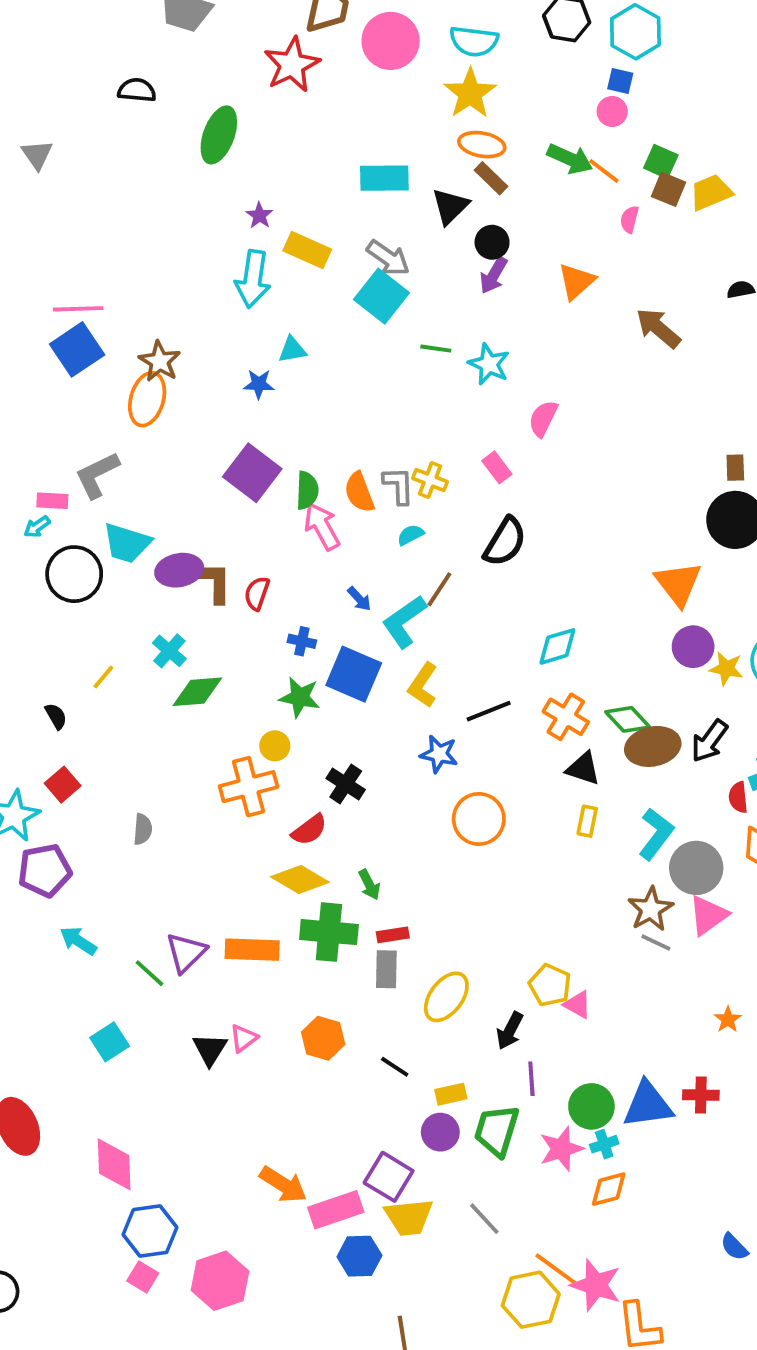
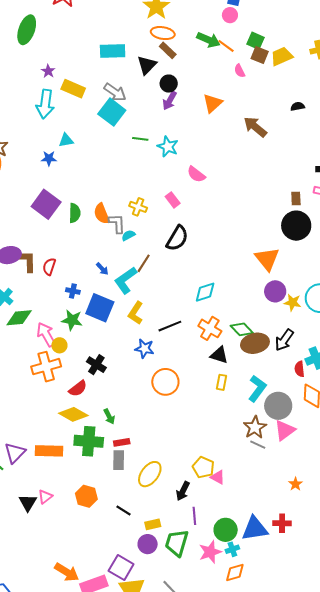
pink semicircle: (629, 219) -> (240, 71), turned -40
pink semicircle: (543, 419) -> (196, 174), turned -78
gray L-shape: (399, 485) -> (117, 224), moved
pink arrow: (322, 526) -> (46, 334), moved

